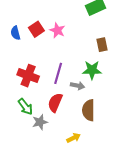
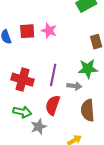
red square: (36, 29) -> (27, 31), turned 35
green arrow: (25, 107) -> (22, 112), turned -36

